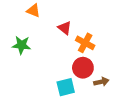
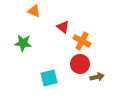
cyan square: (66, 87) -> (49, 78), moved

